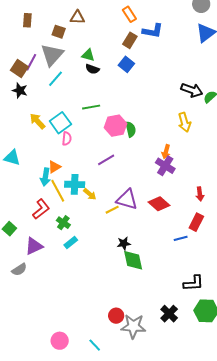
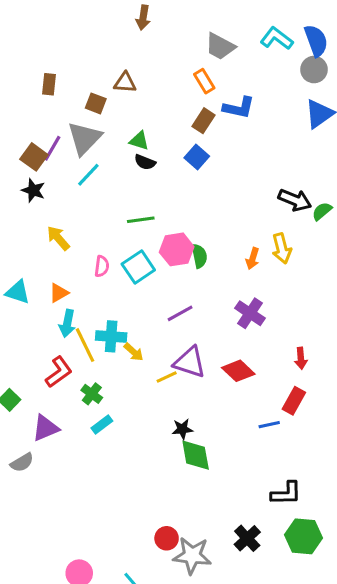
cyan square: (60, 123) -> (138, 267), moved
orange arrow: (166, 152) -> (253, 259), moved
purple line: (106, 160) -> (180, 313), moved
orange triangle: (54, 167) -> (59, 293), moved

